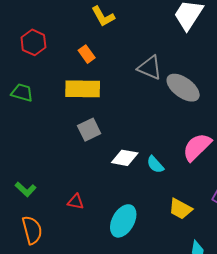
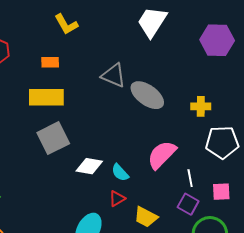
orange rectangle: (87, 54) -> (50, 62), turned -54
gray square: (89, 130) -> (53, 138), size x1.4
red triangle: (76, 202) -> (117, 199), moved, turned -42

